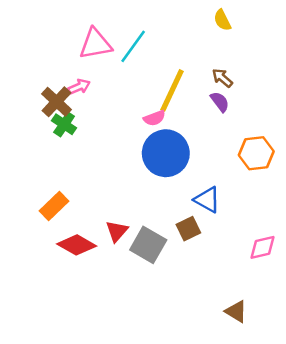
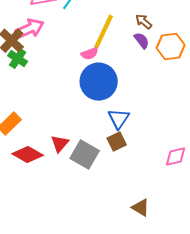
pink arrow: (79, 87) -> (30, 29), size x1.6
orange hexagon: (256, 153) -> (171, 47), moved
blue triangle: (207, 200) -> (119, 119), moved, turned 35
brown triangle: (236, 311) -> (141, 208), moved

